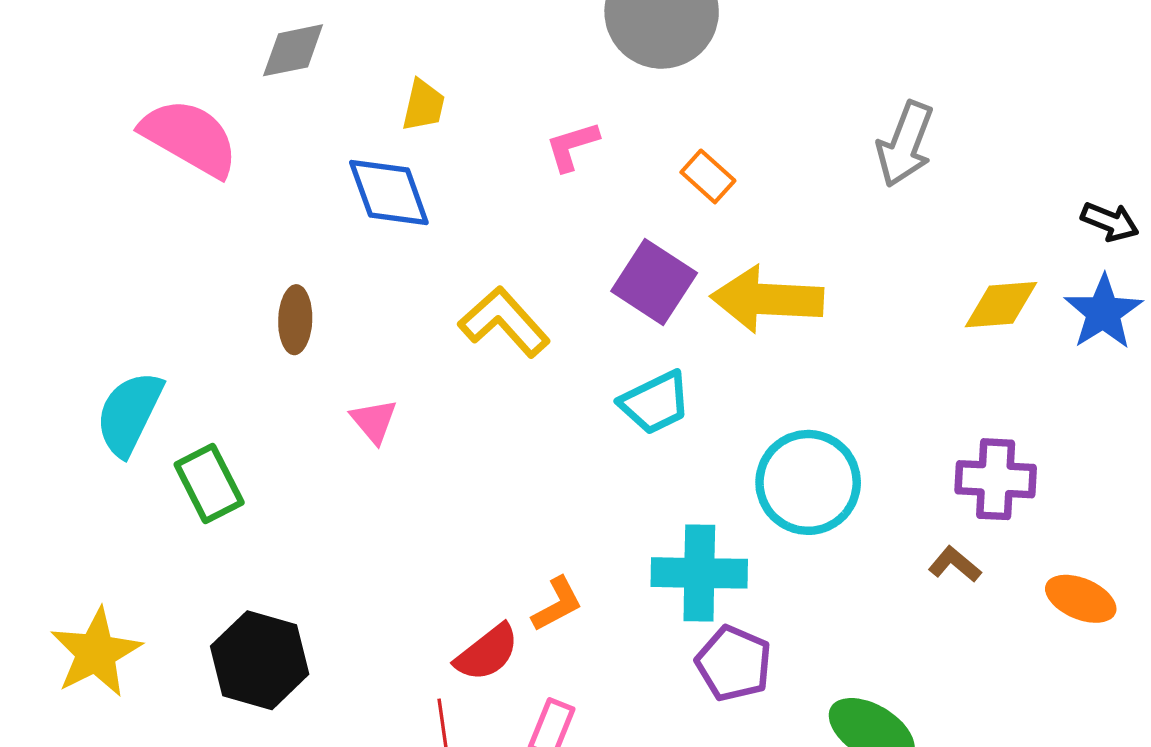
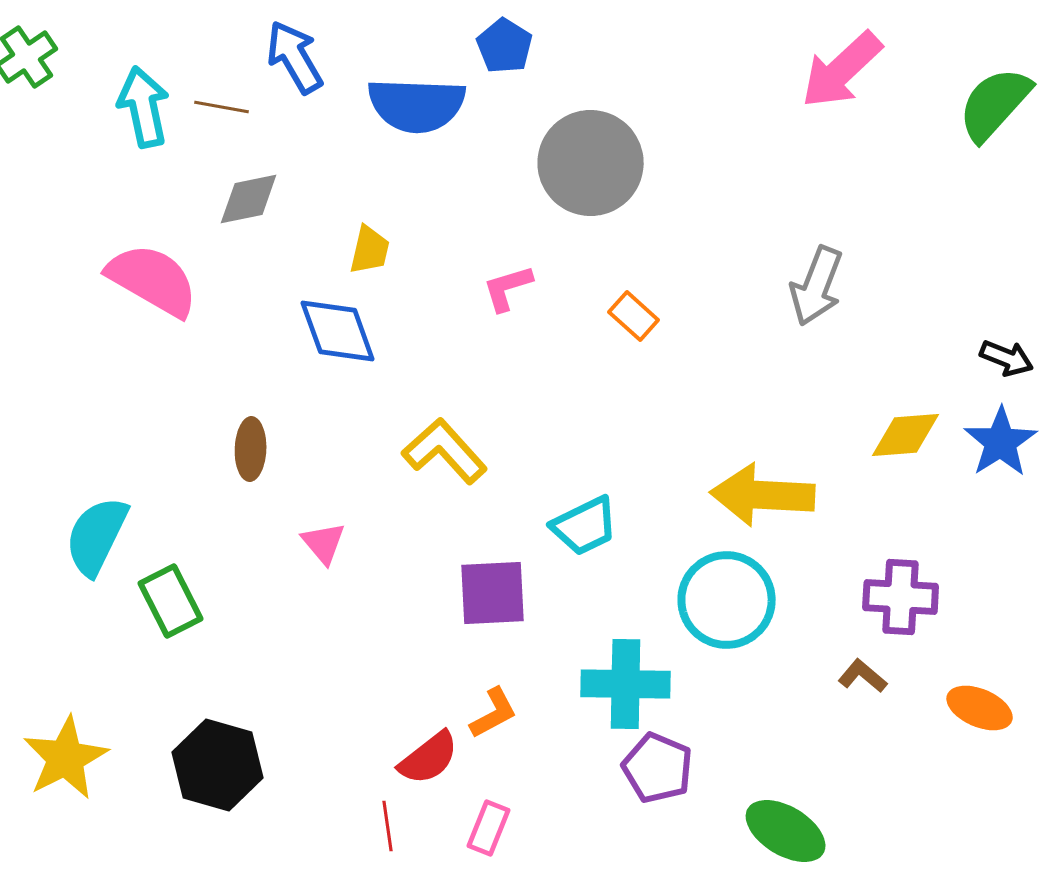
purple square: (654, 282) -> (493, 593), moved, turned -36
yellow arrow: (767, 299) -> (763, 495), moved

